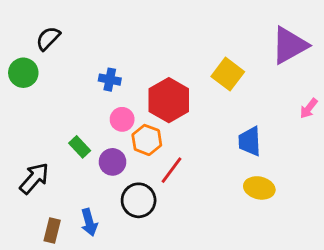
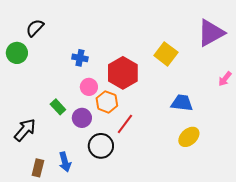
blue trapezoid: (250, 141) -> (182, 103), turned 100
yellow ellipse: (259, 188) -> (189, 137), turned -55

